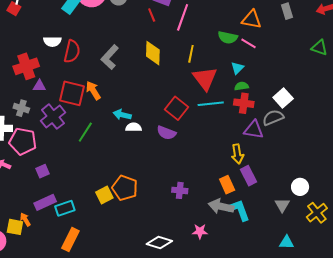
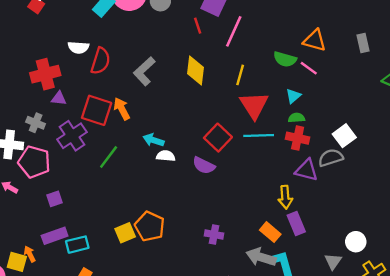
gray rectangle: (287, 11) -> (363, 43), moved
orange rectangle: (227, 185) -> (270, 232), turned -30

